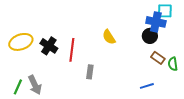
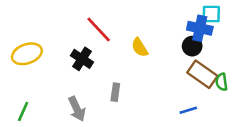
black cross: (49, 46) -> (82, 59), moved
red line: (72, 50) -> (99, 29), moved, turned -50
brown rectangle: (158, 58) -> (202, 74), size x1.6
gray arrow: (35, 85) -> (77, 109), moved

